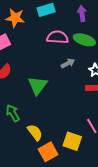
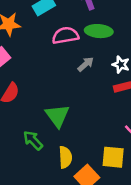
green triangle: (38, 85) -> (57, 116), moved
yellow semicircle: (35, 132) -> (65, 157), turned 48

